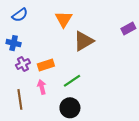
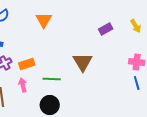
brown triangle: (84, 41) -> (83, 62), moved, turned -30
green line: (72, 81) -> (52, 79), turned 36

